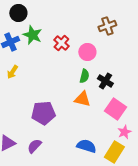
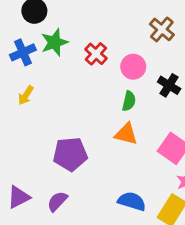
brown cross: (107, 26) -> (162, 29), turned -30
green star: (32, 35) -> (54, 42), turned 30
black cross: (105, 81) -> (169, 85), moved

